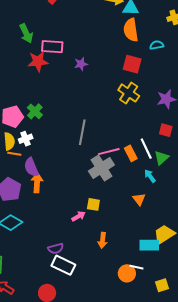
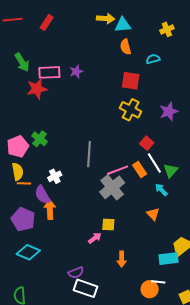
orange semicircle: (131, 30) -> (126, 47), size x0.7
purple star: (81, 64) -> (76, 72), moved
red square: (166, 130) -> (147, 143), moved, turned 32
white cross: (26, 139) -> (55, 176), moved

